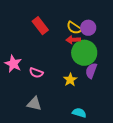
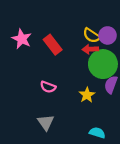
red rectangle: (40, 26) -> (53, 45), moved
pink star: (13, 64) -> (22, 39), moved
gray triangle: (34, 104) -> (46, 122), turned 42

